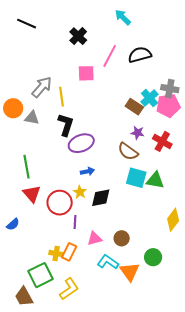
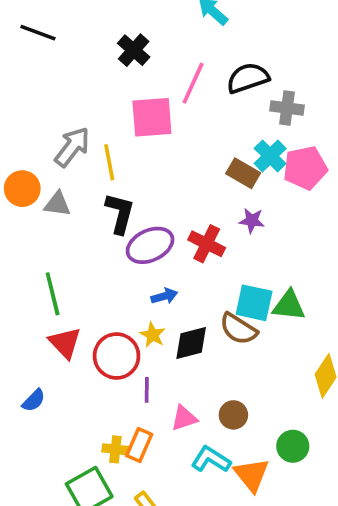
pink square: (86, 73) -> (152, 117), size x1.4
gray cross: (170, 89) -> (287, 108), moved
red cross: (162, 141) -> (207, 244), moved
brown semicircle: (128, 151) -> (238, 329), moved

